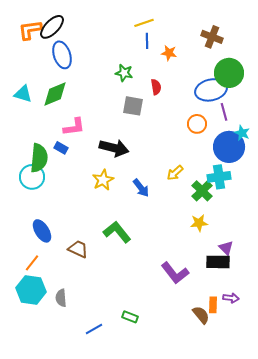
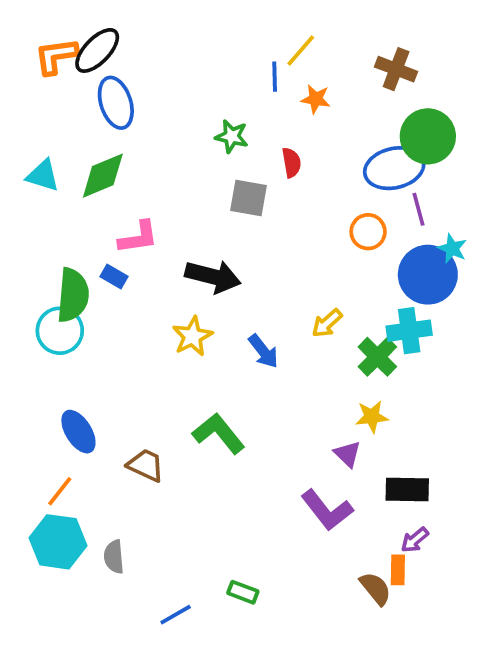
yellow line: (144, 23) -> (301, 50), moved, turned -30
purple triangle: (226, 248) -> (347, 454), moved
purple arrow: (231, 298) -> (415, 540), moved, turned 133

